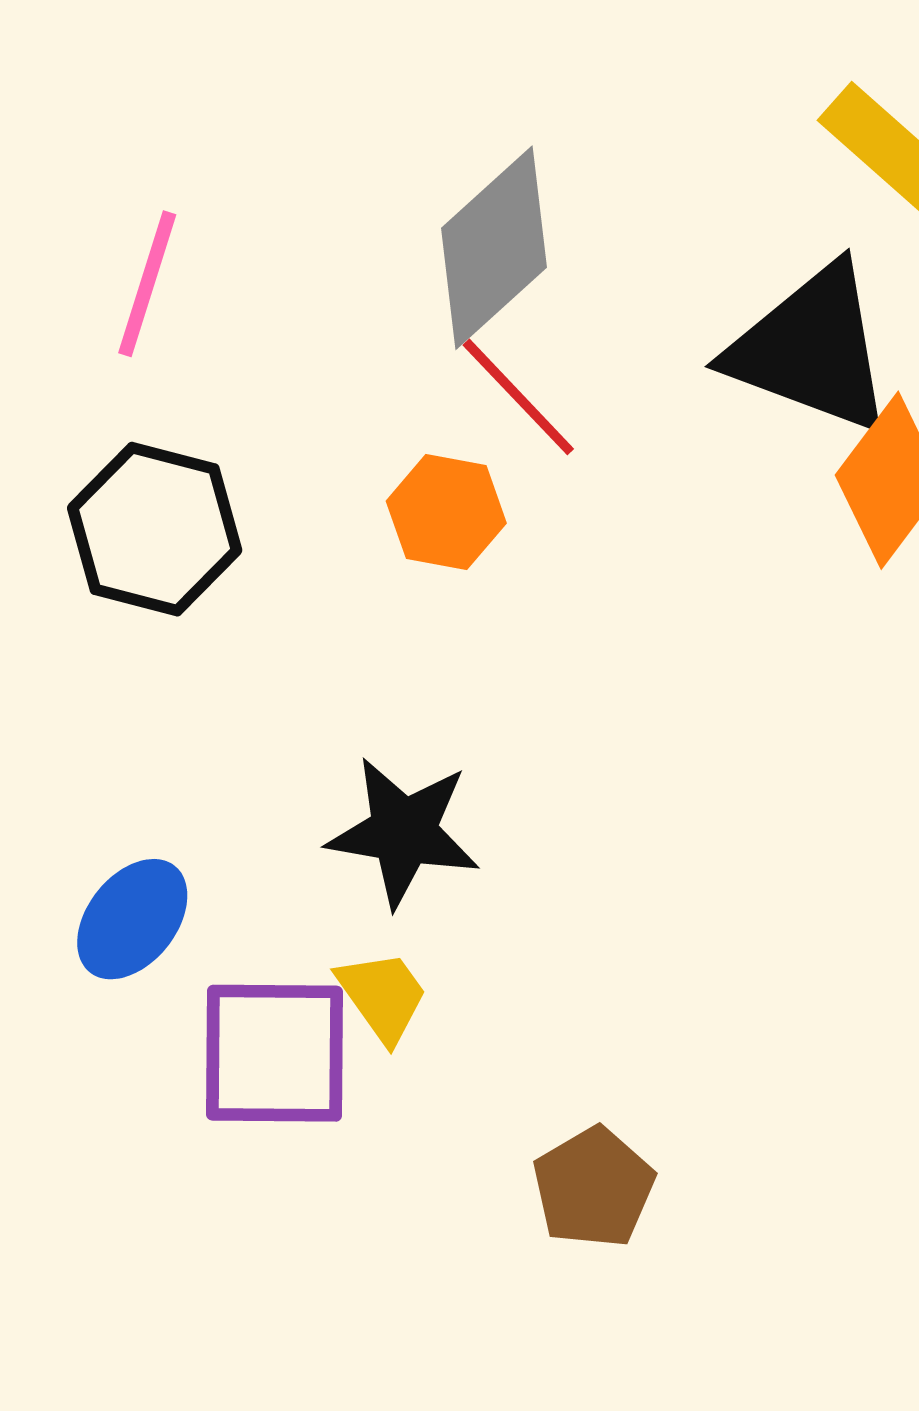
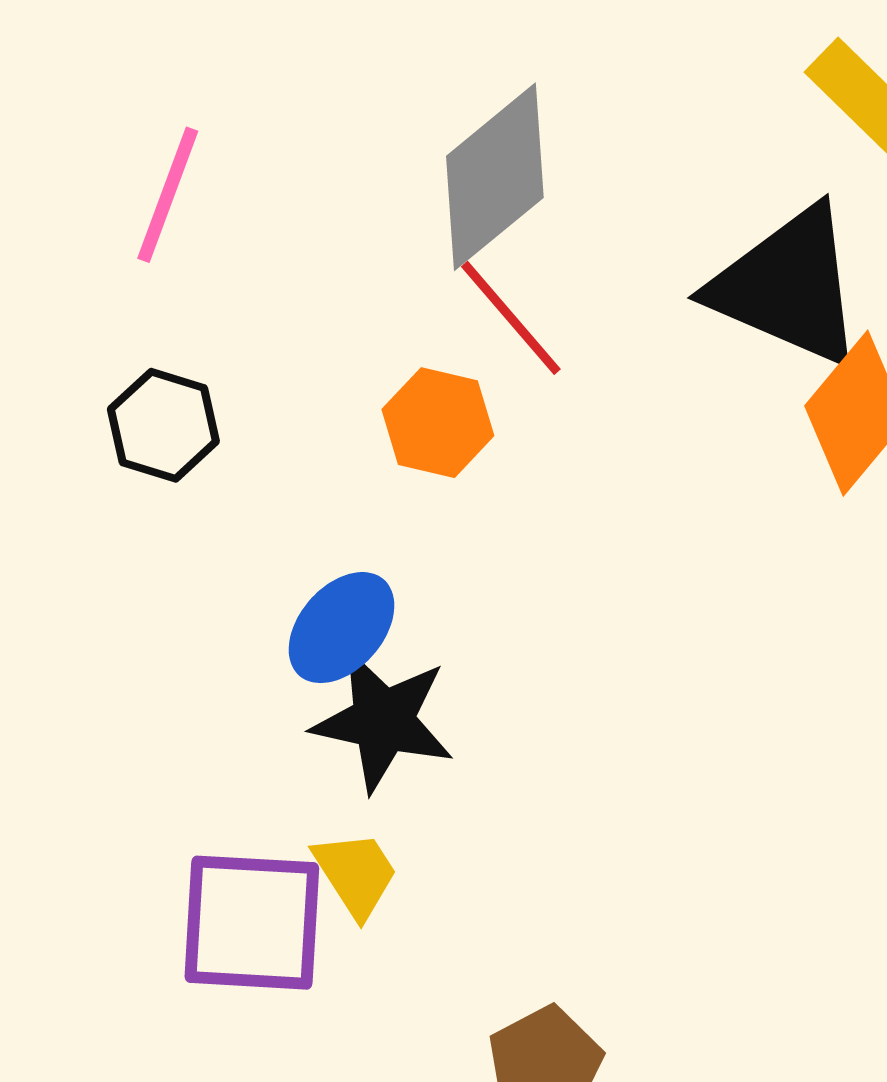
black hexagon: (155, 529) -> (163, 425), size x0.7
blue ellipse: (132, 919) -> (341, 628), moved

